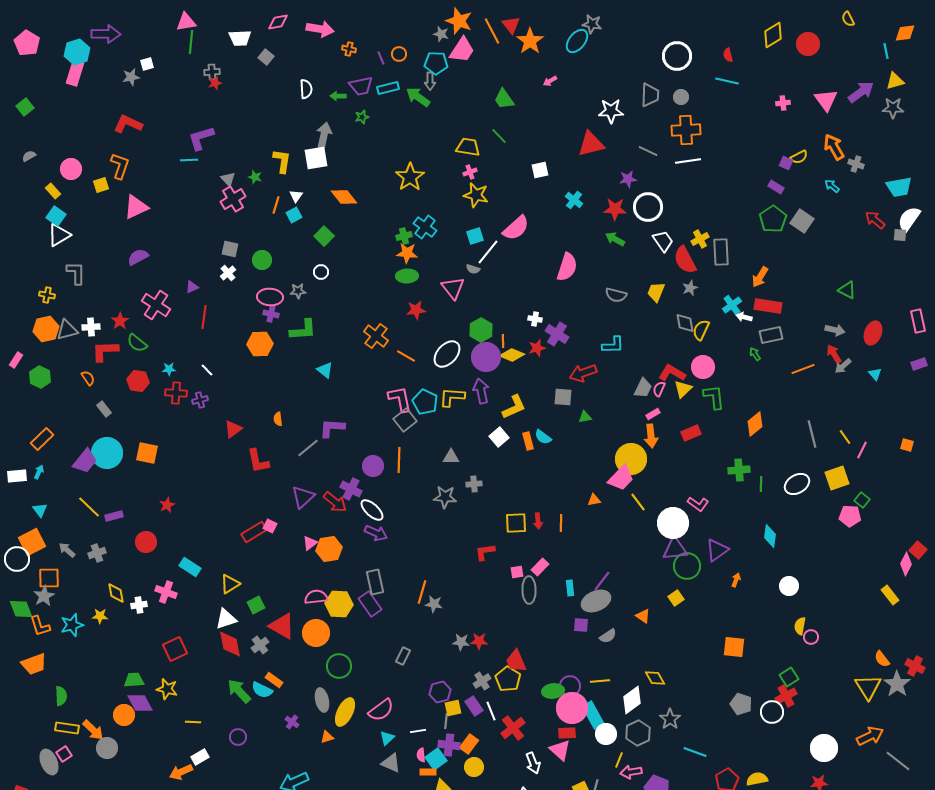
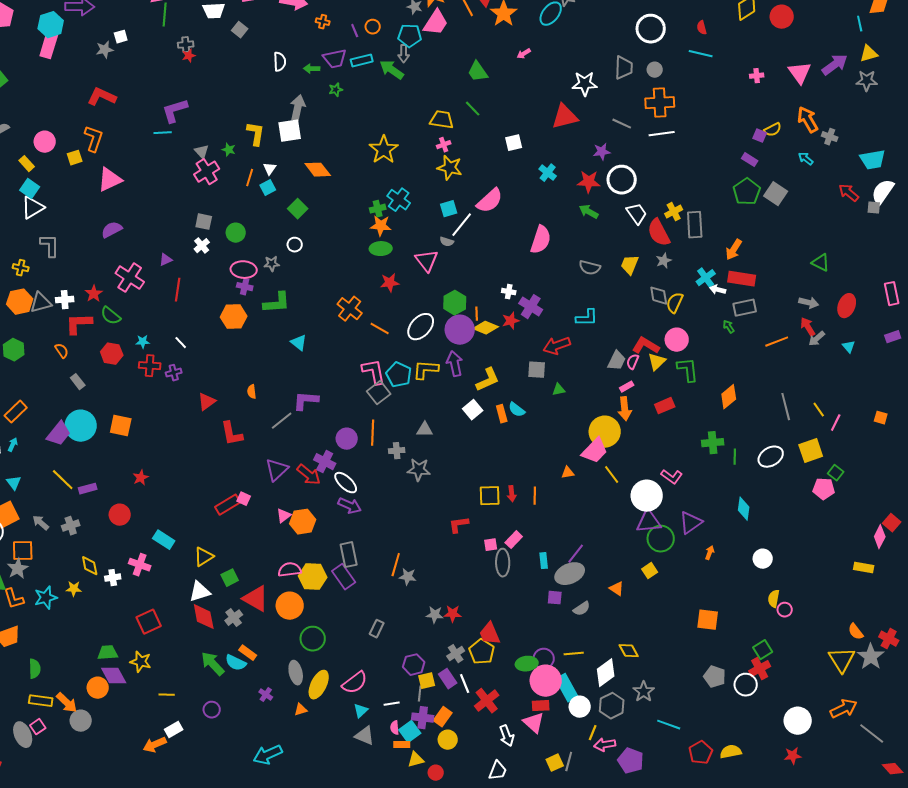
gray cross: (474, 484) -> (397, 451), moved
yellow rectangle: (890, 595) -> (864, 568), turned -42

